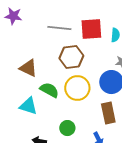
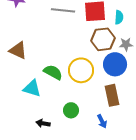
brown hexagon: (71, 57) -> (103, 39), moved
brown triangle: (28, 68) -> (18, 50), moved

